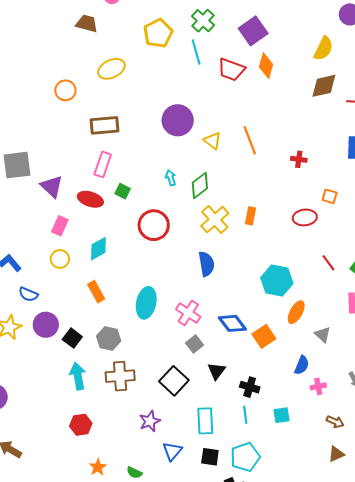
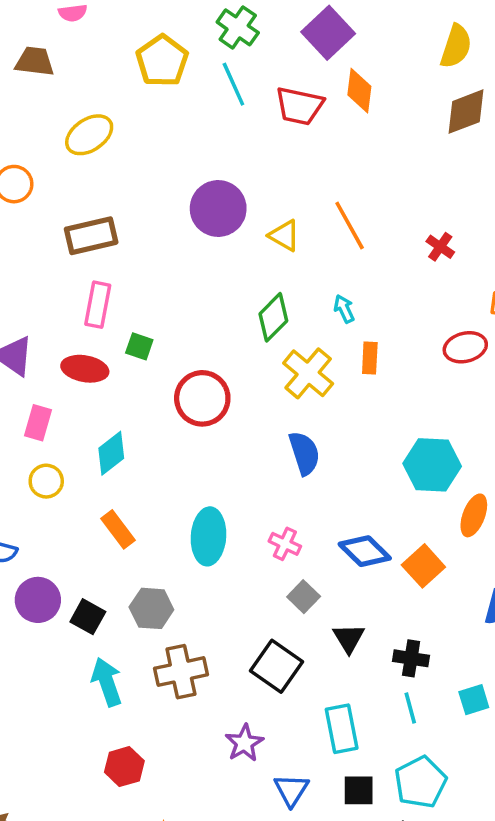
red cross: (299, 159) -> (440, 247), turned 35
cyan arrow: (171, 178) -> (344, 309), moved
pink cross: (188, 313) -> (285, 544), size x0.7

